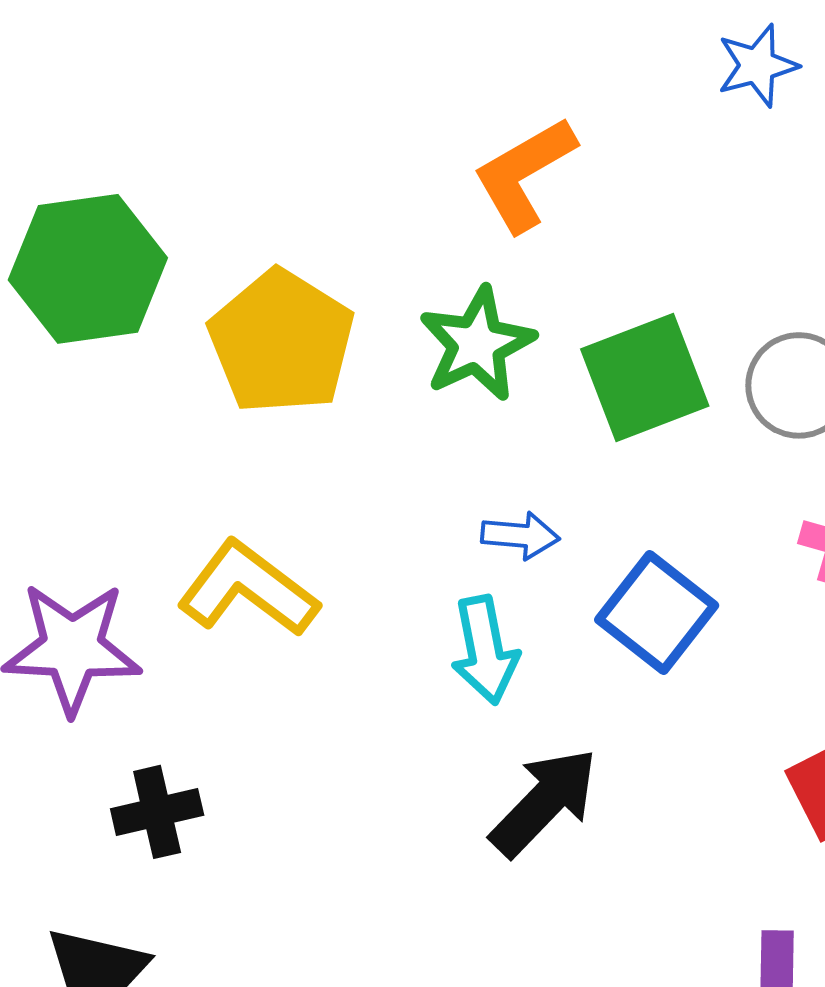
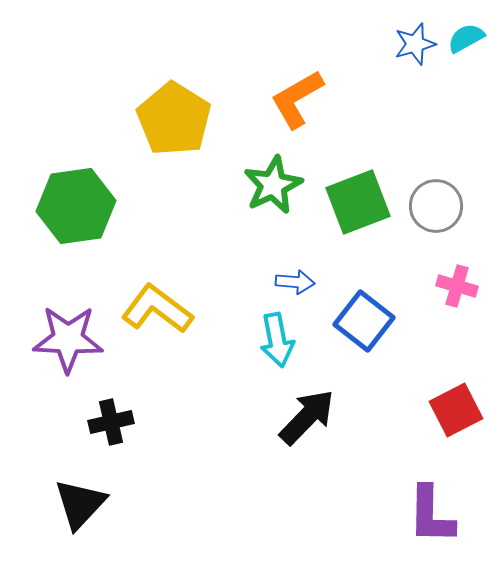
green hexagon: (88, 269) -> (76, 206), moved
yellow pentagon: (281, 342) -> (174, 119), moved

